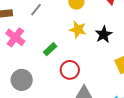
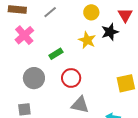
black star: (104, 34) -> (110, 32), moved
gray circle: (22, 80) -> (34, 78), moved

